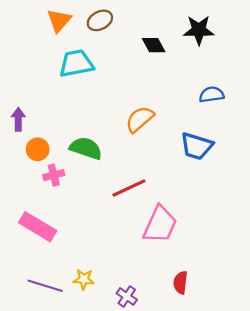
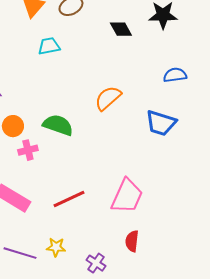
cyan trapezoid: (76, 63) -> (49, 46), size x0.7
red line: (129, 188) -> (69, 199), moved
red semicircle: (180, 283) -> (132, 241), moved

